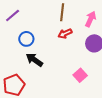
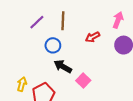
brown line: (62, 12) -> (63, 21), moved
pink square: (80, 75) -> (83, 80), moved

